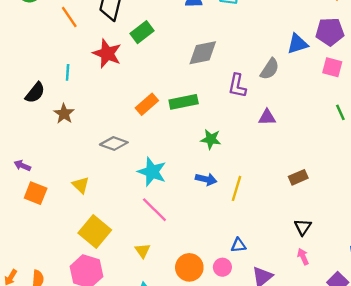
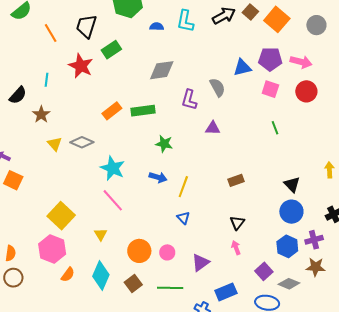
gray semicircle: (270, 69) -> (217, 87), turned -66
yellow triangle: (81, 185) -> (55, 144), moved
blue triangle: (238, 245) -> (183, 218), moved, turned 48

